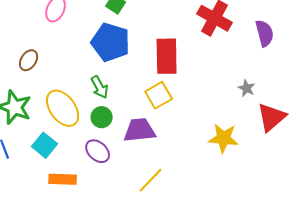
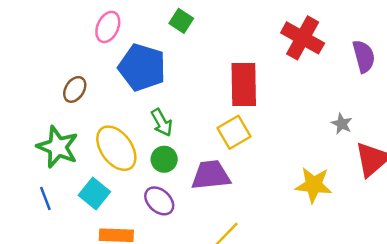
blue pentagon: (111, 42) -> (142, 67), moved

